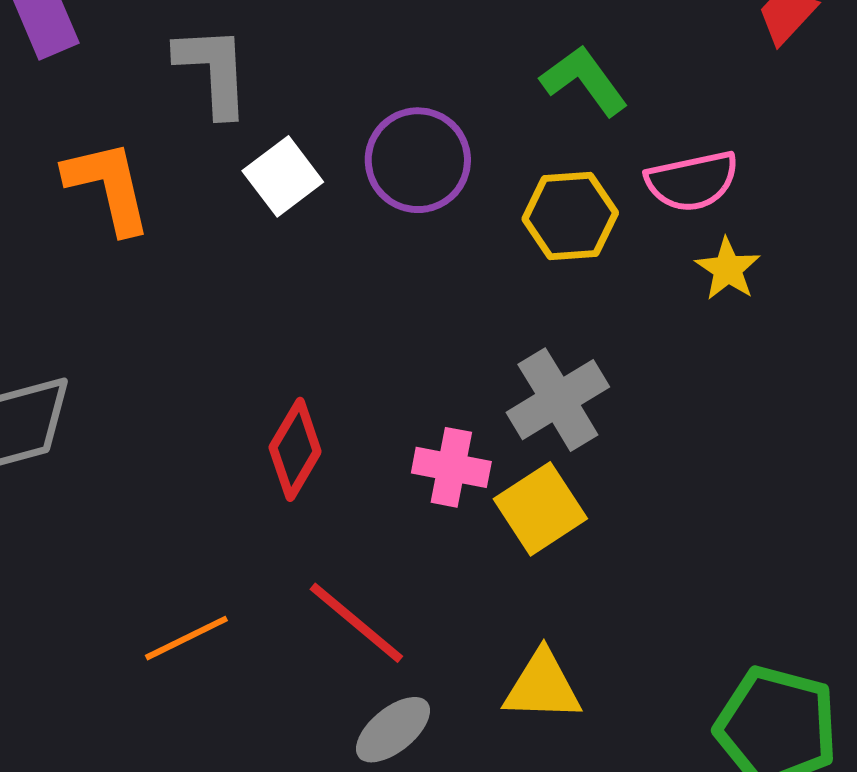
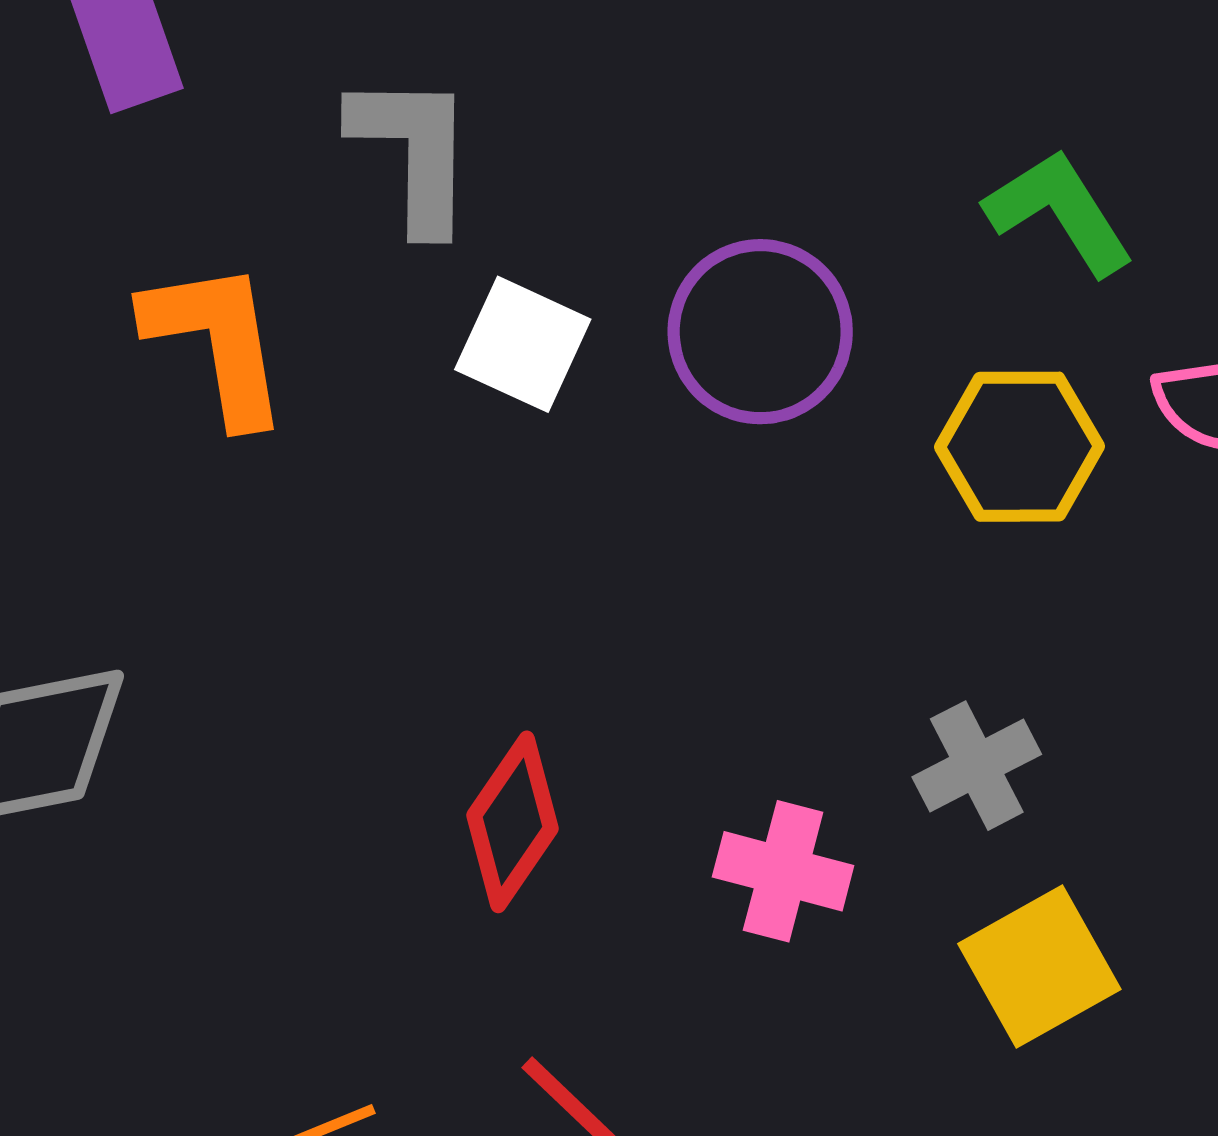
white square: (283, 176) -> (523, 344), turned -32
gray cross: (558, 400) -> (977, 766), size x0.7
yellow square: (540, 509) -> (1039, 967), moved

